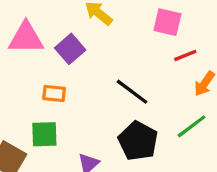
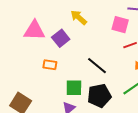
green square: (44, 134) -> (74, 88), moved
black pentagon: (138, 141) -> (99, 96), turned 30

